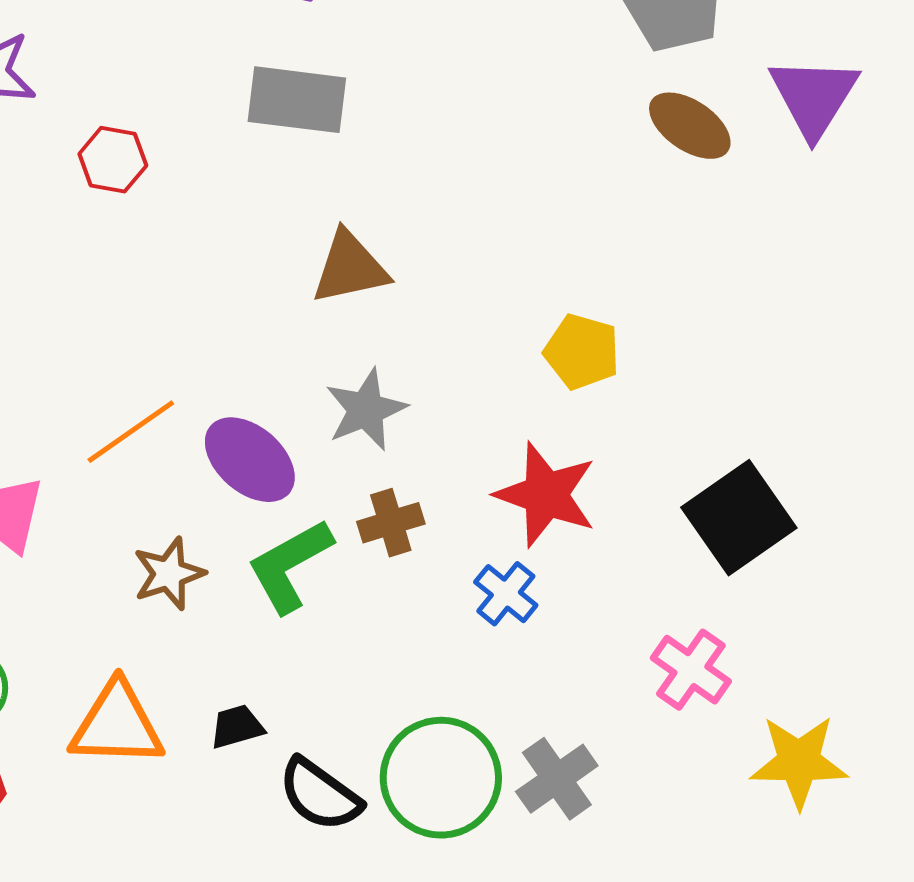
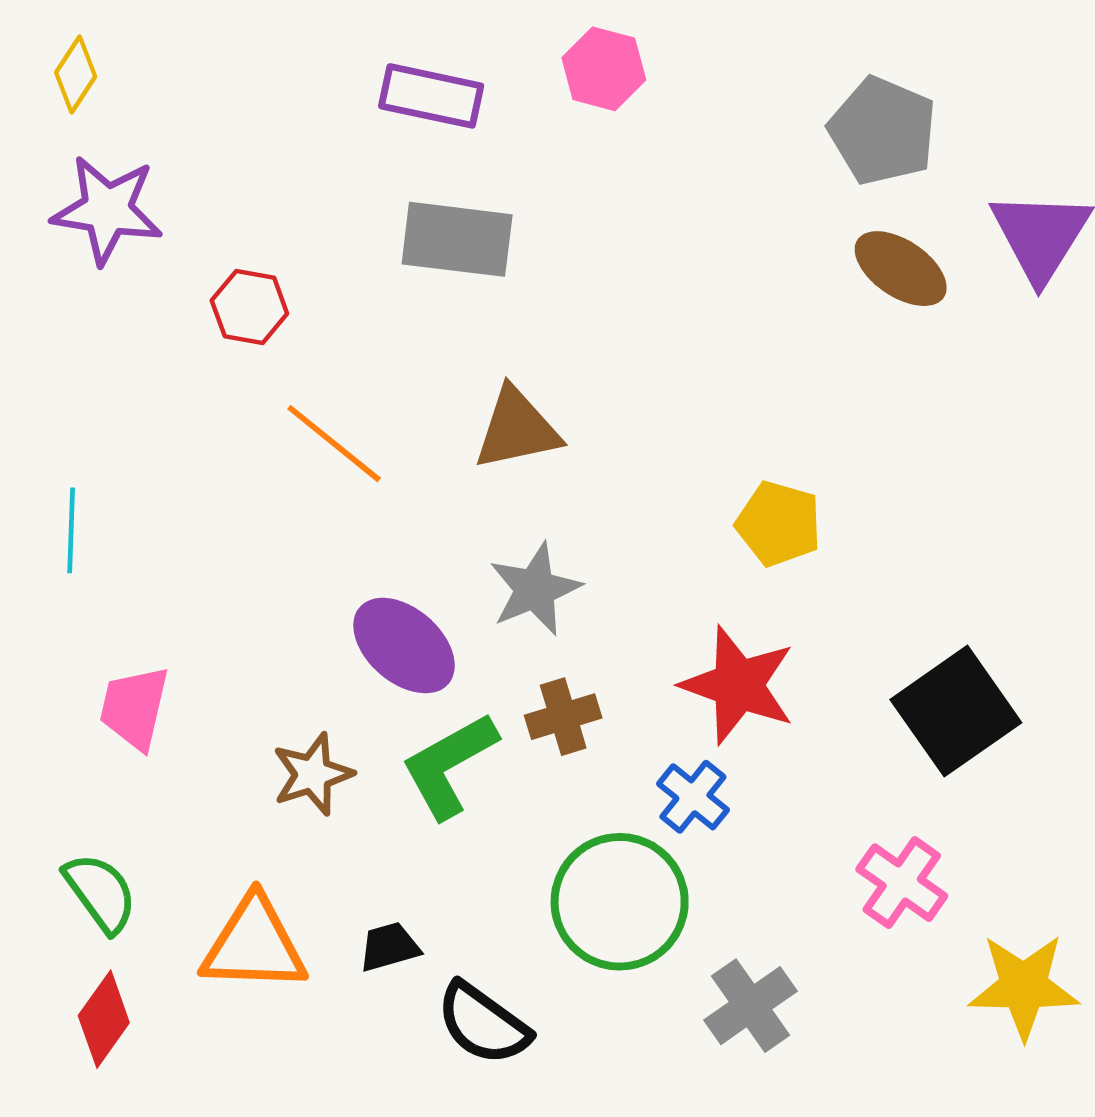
orange line: (131, 432) -> (334, 444), moved, turned 74
green circle: (441, 778) -> (620, 902), moved

